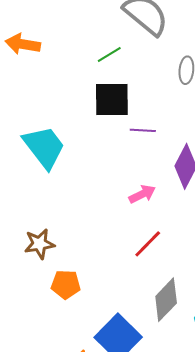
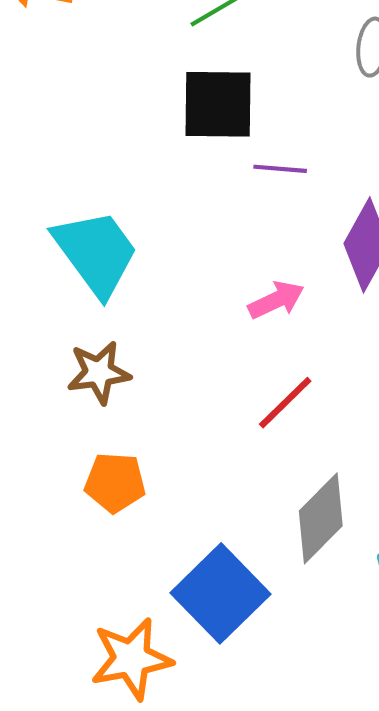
cyan trapezoid: (44, 147) -> (96, 253), moved
brown star: (39, 244) -> (99, 373), moved

